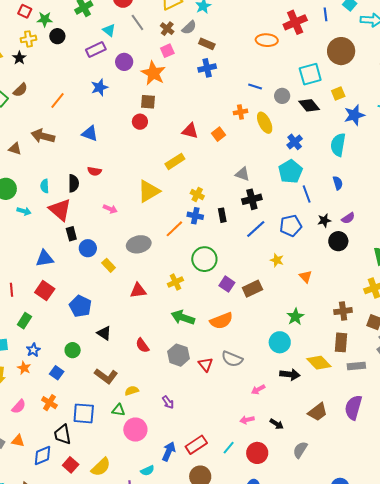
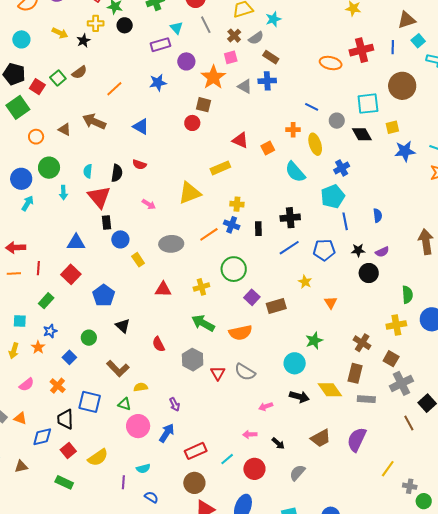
cyan semicircle: (338, 145) -> (295, 172), moved, turned -60
gray triangle: (242, 174) -> (245, 86), moved
yellow cross: (197, 195) -> (237, 204), turned -32
cyan arrow: (24, 211) -> (63, 193), turned 64
brown cross: (343, 311) -> (362, 343), turned 30
blue arrow: (169, 451) -> (167, 433), moved

